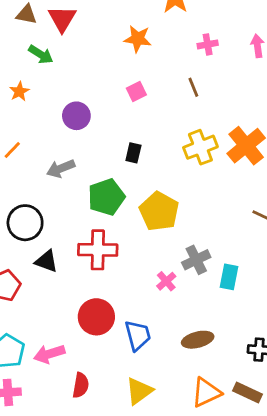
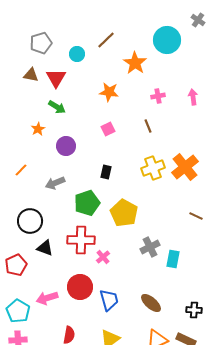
green arrow: (41, 54) -> (57, 107), moved
orange star: (19, 92) -> (38, 129), moved
pink cross: (166, 281) -> (103, 257), moved
brown ellipse: (198, 340) -> (151, 303), turned 55
pink arrow: (49, 354) -> (47, 298), moved

